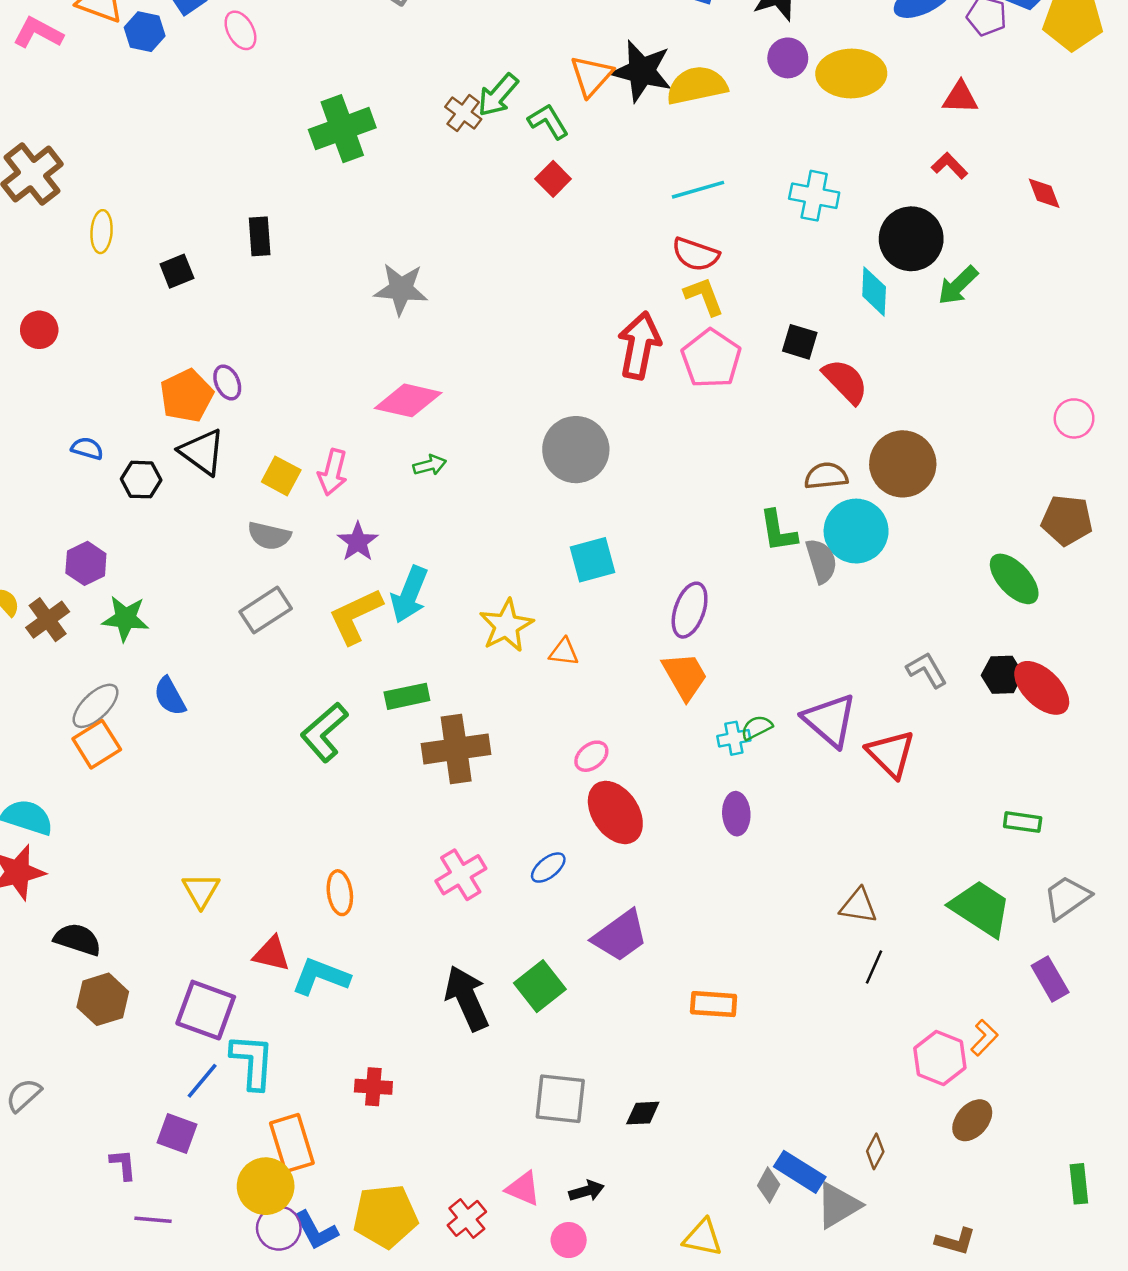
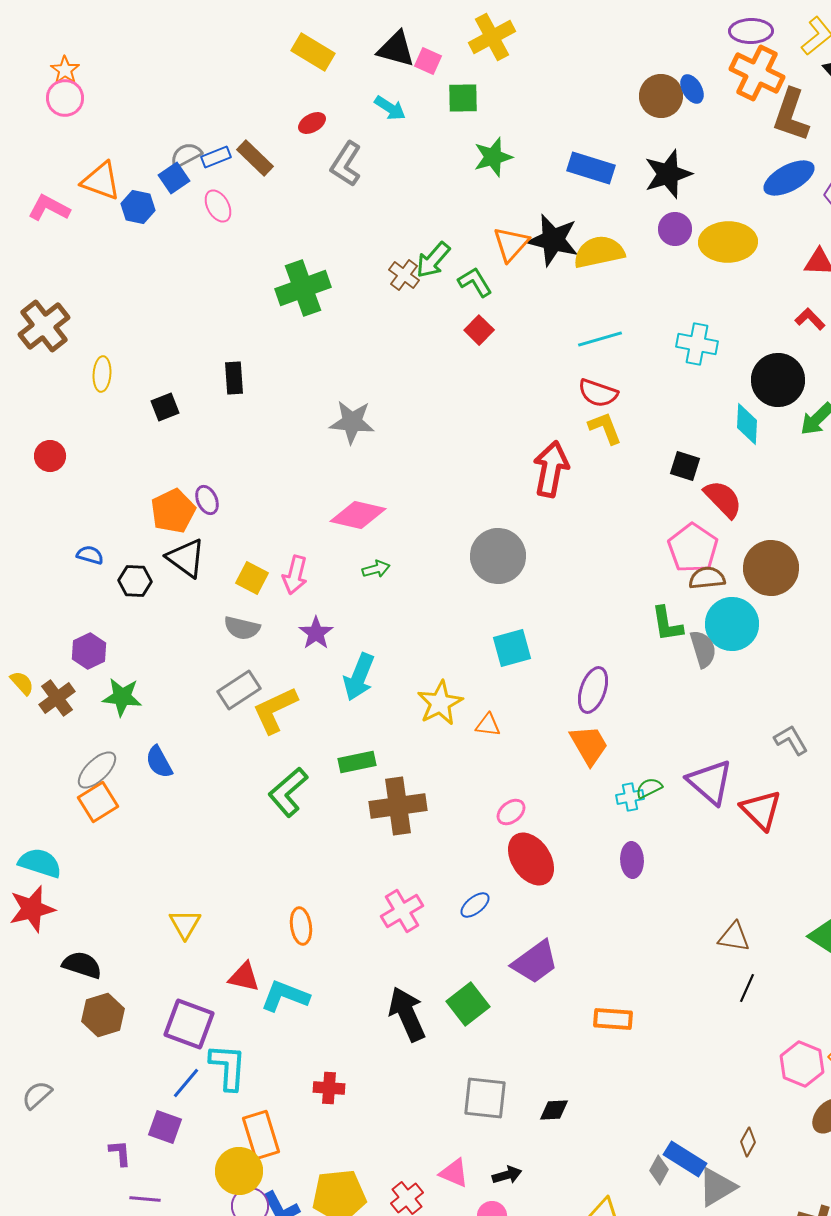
pink pentagon: (711, 359) -> (693, 548), moved
yellow L-shape: (355, 616) -> (275, 710), moved

